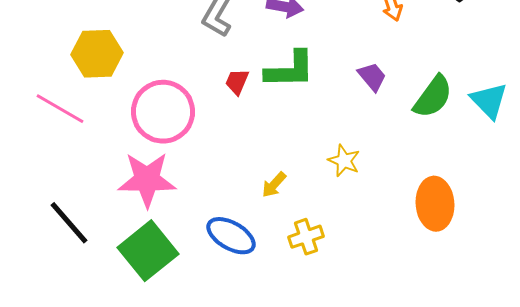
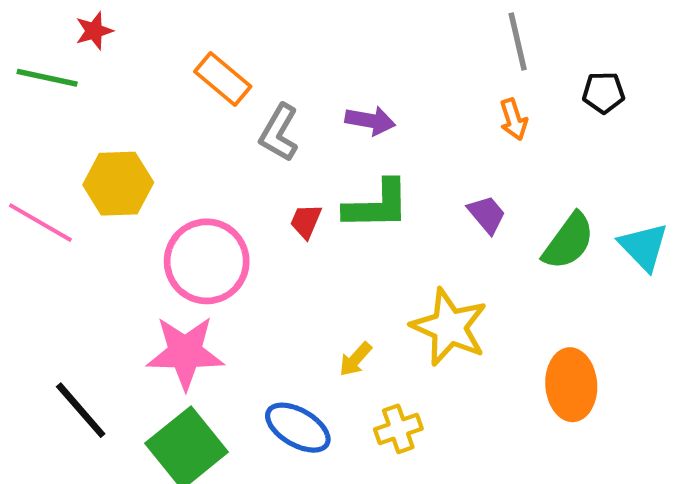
pink line: (60, 109) -> (40, 223), moved
yellow star: (344, 161) -> (449, 327), size x1.8

